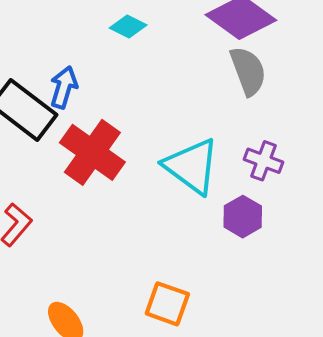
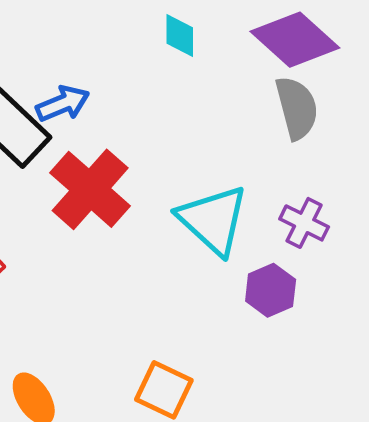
cyan diamond: (128, 26) -> (180, 36), moved, turned 57
blue arrow: (64, 87) -> (63, 104), turned 45

